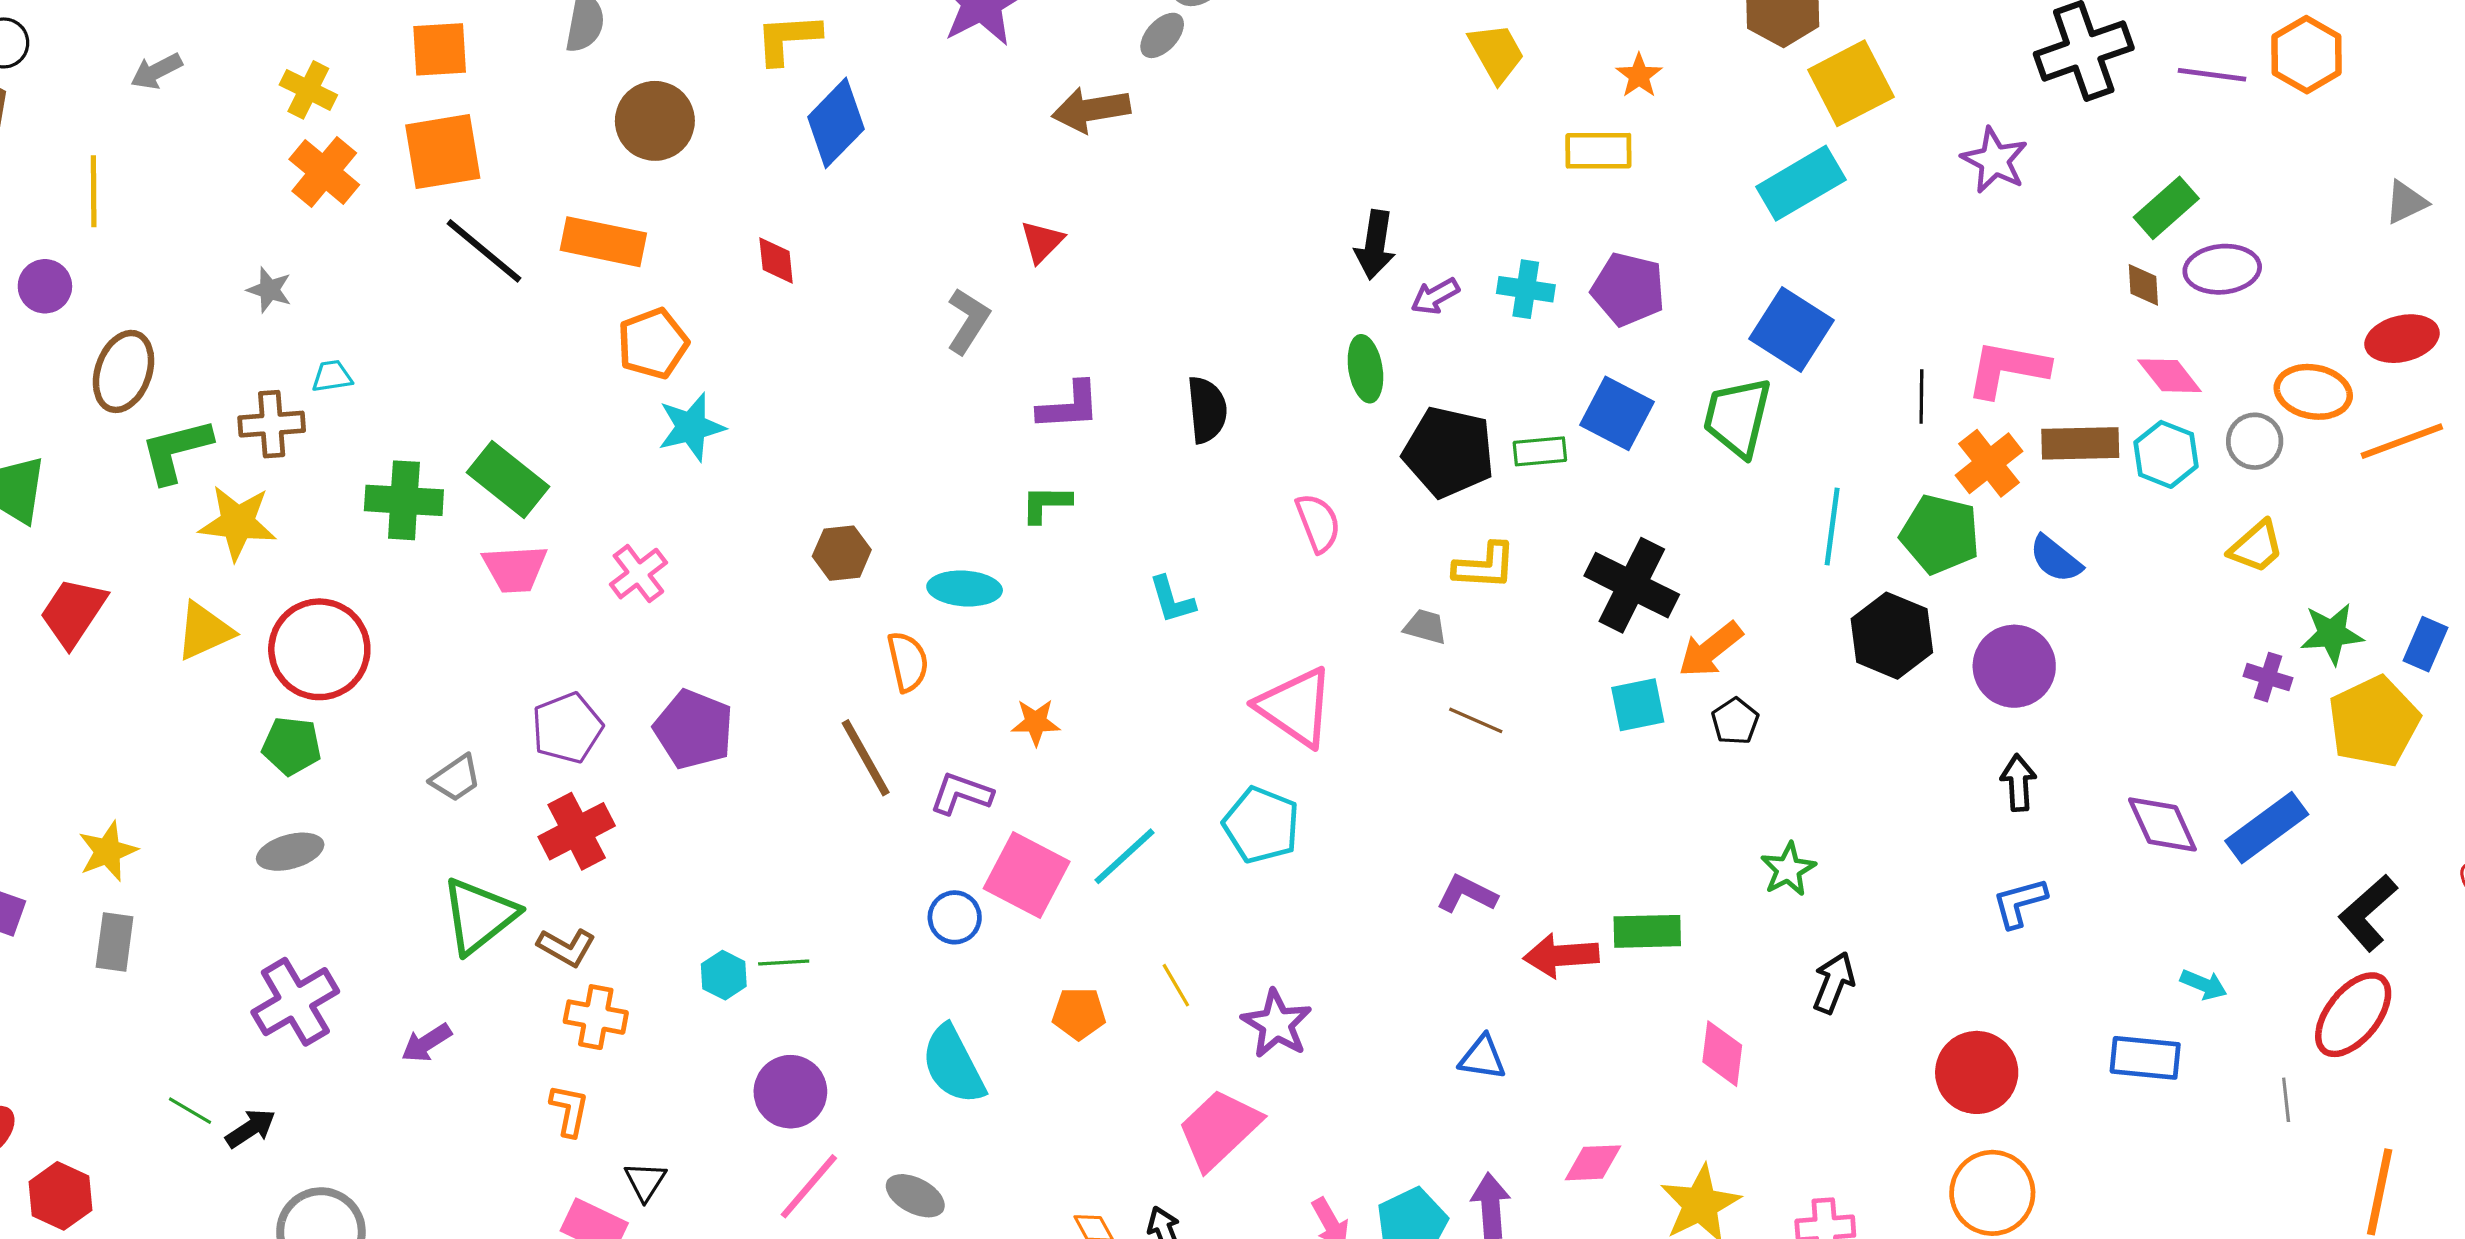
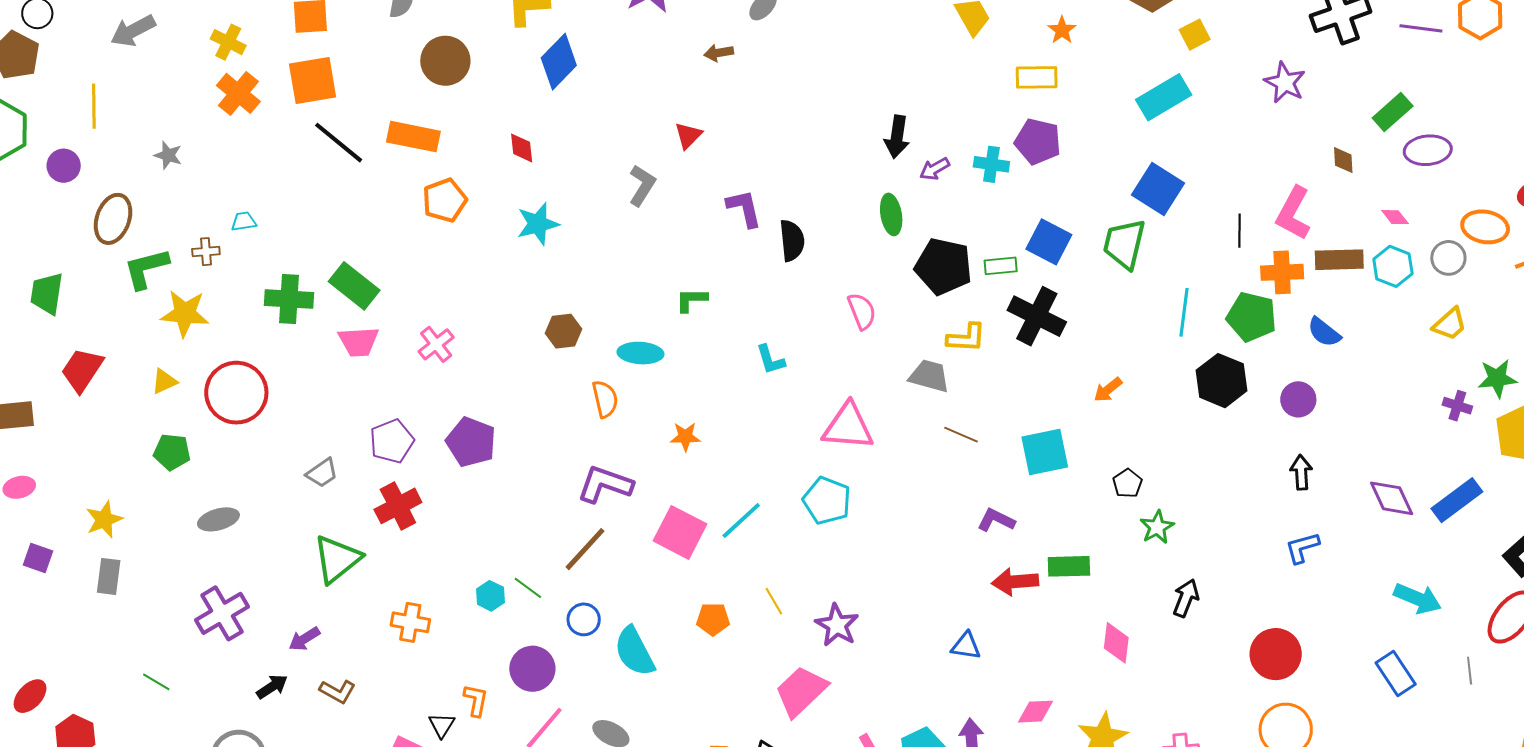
gray arrow: (156, 71) -> (133, 31), size x1.4
yellow square: (1851, 83) -> (1195, 35), size x0.6
brown arrow: (1091, 110) -> (719, 53), size x0.6
brown diamond: (2143, 285) -> (1343, 160), moved
purple pentagon: (1628, 289) -> (1038, 141), moved
gray star: (269, 290) -> (168, 155), moved
pink L-shape: (2007, 369) -> (1293, 213), turned -72
pink diamond: (2170, 376) -> (1395, 217), size x0.7
purple L-shape: (1069, 406) -> (744, 208), moved, turned -99
brown cross: (272, 424) -> (206, 252), size x0.7
cyan star: (691, 427) -> (538, 224), moved
orange cross: (1989, 463) -> (1282, 272), turned 36
black cross: (1632, 585) -> (1037, 316), moved
gray trapezoid: (1425, 627) -> (929, 376), size x1.5
yellow triangle: (204, 631) -> (164, 381), size x0.7
orange arrow: (1710, 650) -> (1108, 390), size x0.7
purple circle: (2014, 666) -> (1298, 399), size x0.7
cyan square: (1638, 705) -> (1045, 452), moved, size x1.4
pink triangle: (1295, 707) -> (848, 427), turned -30
black pentagon: (1735, 721) -> (1127, 483), moved
green pentagon: (292, 746) -> (172, 452), moved
brown line: (866, 758) -> (585, 549), moved, turned 72
purple L-shape: (961, 794) -> (605, 484), moved, size x1.4
purple L-shape: (1467, 894) -> (996, 520), moved
blue circle: (955, 917) -> (584, 619), moved
brown L-shape: (566, 947) -> (338, 691), moved
green line: (784, 963) -> (528, 588), turned 40
cyan arrow: (2204, 985) -> (1418, 598), size x1.6
blue rectangle: (2145, 1058) -> (1396, 674), moved, turned 51
orange L-shape: (569, 1110) -> (476, 700), moved
black arrow: (251, 1128) -> (272, 687), moved

